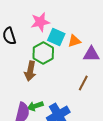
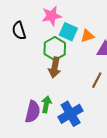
brown arrow: (30, 71) -> (55, 67), moved
green arrow: (35, 106) -> (46, 104), turned 119

